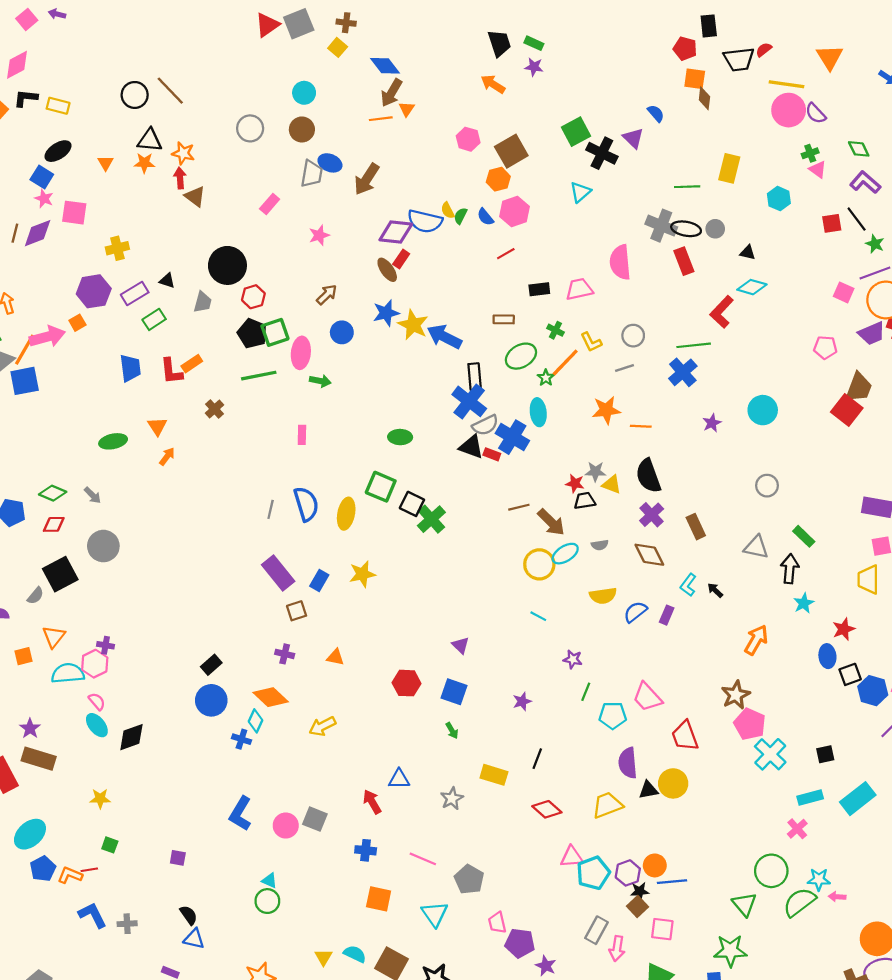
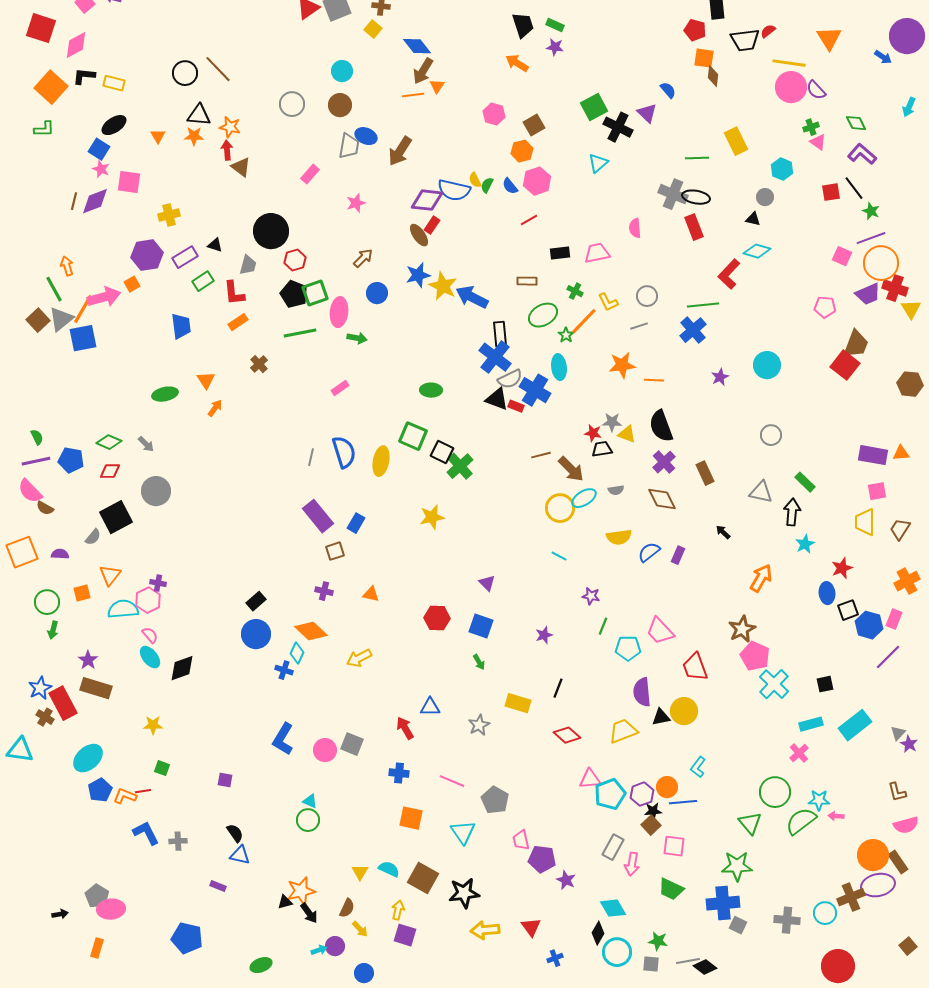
brown square: (511, 151) -> (534, 125), size x0.7
yellow rectangle: (729, 168) -> (736, 141), turned -40
gray circle: (715, 229) -> (765, 197), moved
pink semicircle: (620, 262) -> (635, 228), size x0.6
red L-shape: (171, 371) -> (234, 293), moved
pink rectangle: (302, 435) -> (340, 388), turned 54
yellow star: (362, 574) -> (432, 517), moved
cyan L-shape: (688, 585) -> (698, 767), moved

